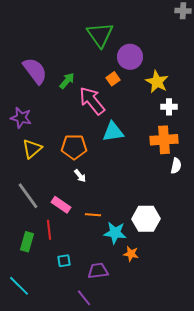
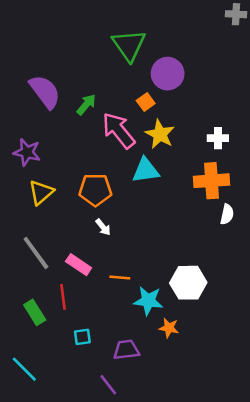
yellow star: (157, 82) -> (160, 134), moved
green rectangle: (27, 242) -> (35, 312), turned -48

